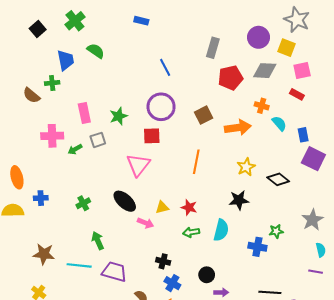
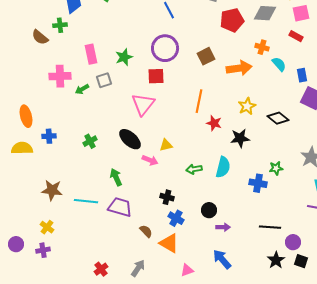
red star: (189, 207) -> (214, 123), moved
green arrow: (98, 241) -> (116, 177), moved

